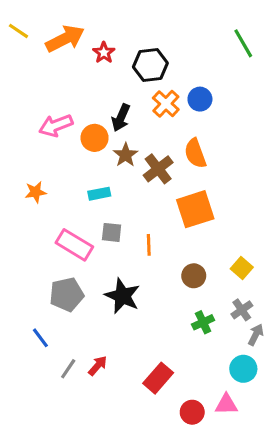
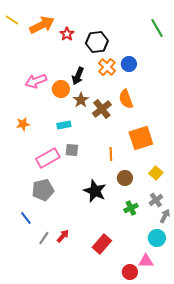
orange square: (195, 209) -> (141, 138), moved
pink rectangle: (74, 245) -> (48, 158), turned -60
orange line: (149, 245) -> (111, 154), moved
black star: (122, 296) -> (95, 191), moved
red circle: (192, 412) -> (130, 272), moved

